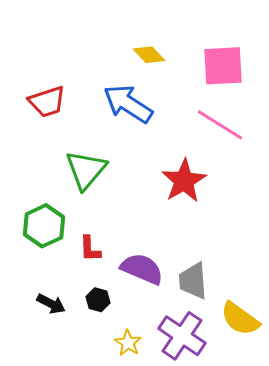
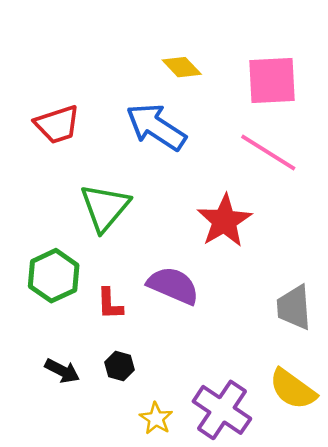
purple semicircle: (142, 269) -> (173, 285), moved
gray trapezoid: (193, 281) -> (294, 307), moved

